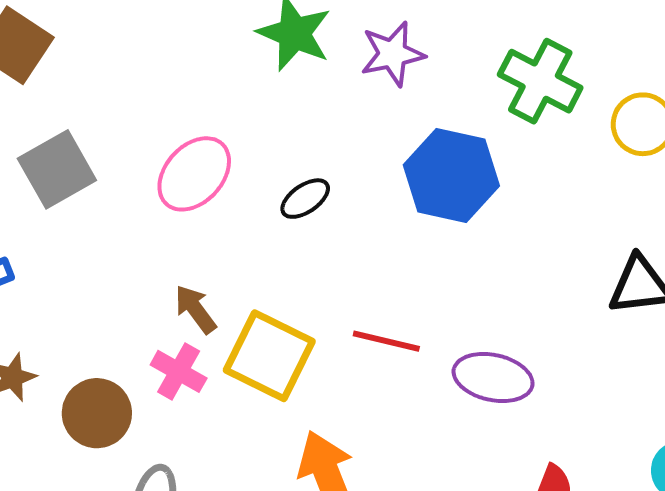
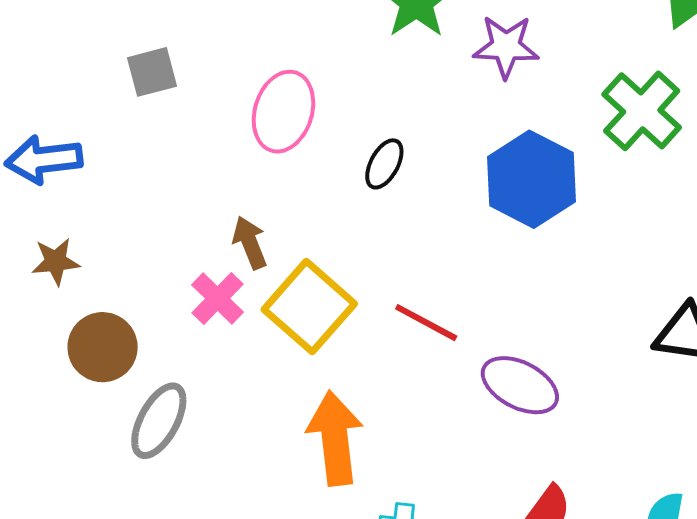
gray square: (57, 169) -> (152, 72), size x0.7
pink ellipse: (194, 174) -> (283, 112), turned -40
black ellipse: (305, 199) -> (384, 164), turned -42
brown circle: (97, 413) -> (103, 347), moved

